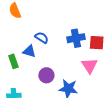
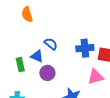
pink triangle: (90, 66) -> (96, 77), turned 42
purple circle: (46, 75) -> (47, 73), moved

